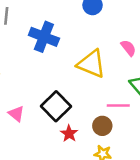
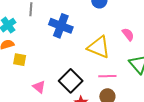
pink line: (118, 106) -> (107, 76), moved

